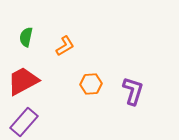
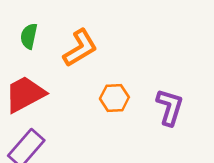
orange L-shape: (65, 46) -> (80, 48), size x1.4

